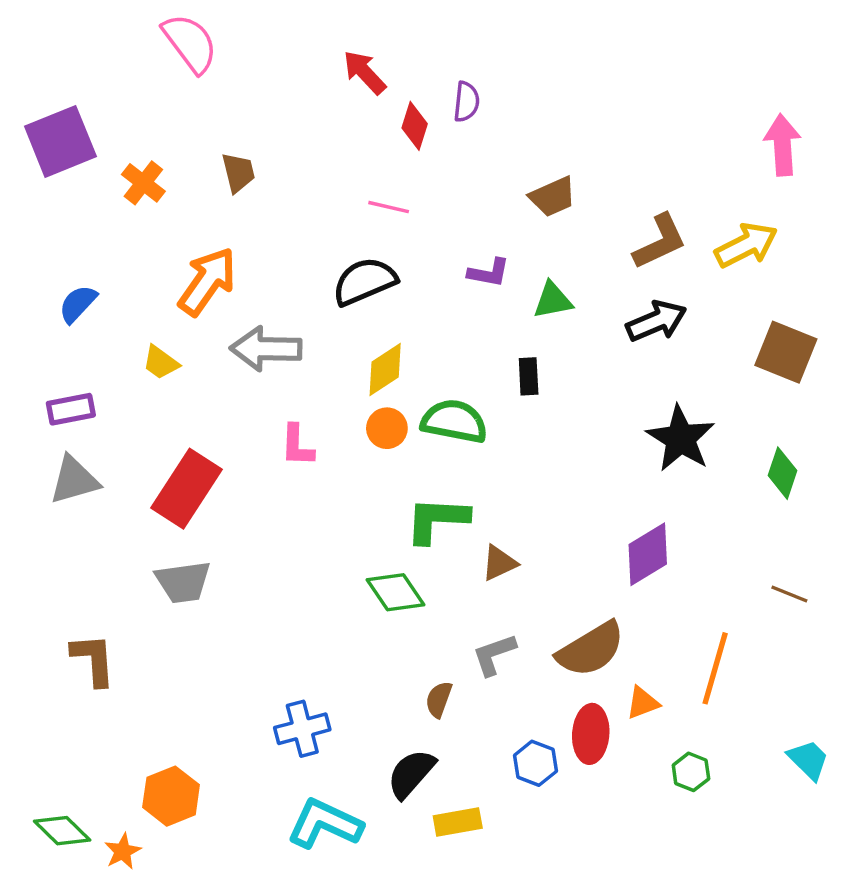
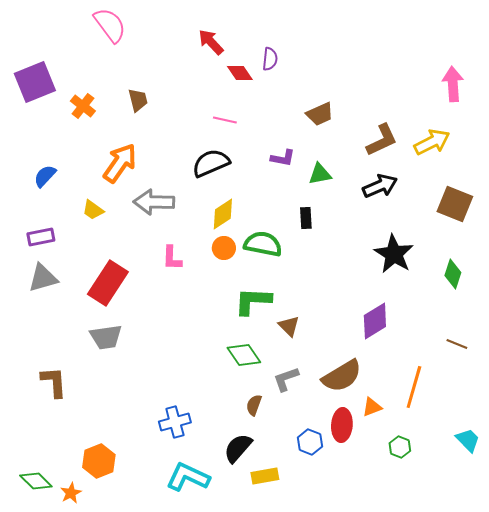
red diamond: (415, 126) -> (240, 73), turned -52
brown triangle: (499, 563) -> (289, 326), turned -50
green diamond: (396, 592) -> (244, 355), moved

